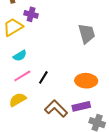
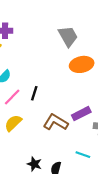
orange ellipse: (86, 81) -> (82, 64), moved

